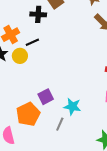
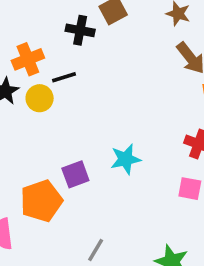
cyan star: (72, 107) -> (126, 159), moved, turned -30
gray line: (60, 124) -> (96, 250), moved

